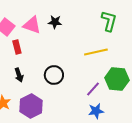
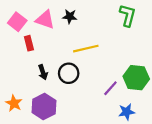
yellow line: (96, 52) -> (86, 49), moved
black arrow: (19, 75) -> (43, 72), moved
blue star: (96, 111) -> (127, 112), moved

